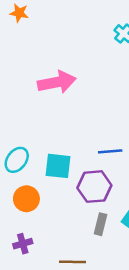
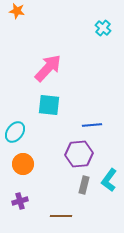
pink arrow: (57, 82) -> (48, 68), turned -36
cyan square: (58, 166) -> (49, 105), moved

